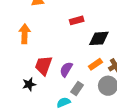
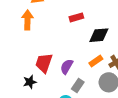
orange arrow: (25, 34) -> (27, 20), moved

